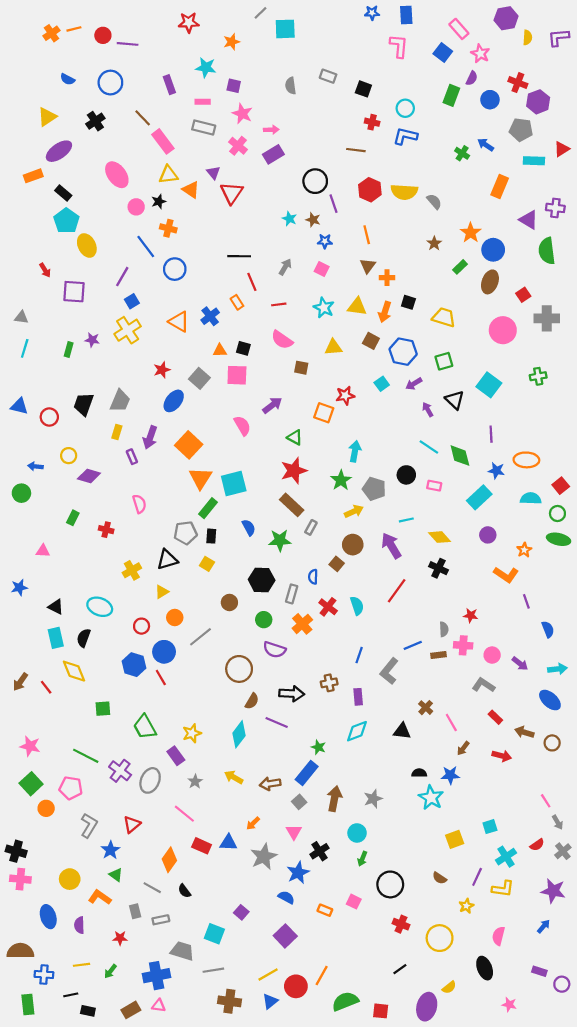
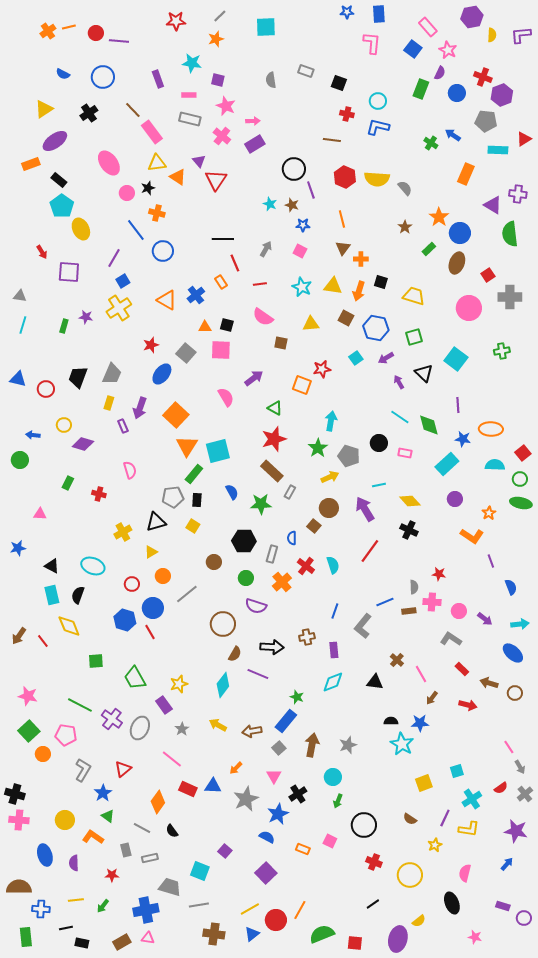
gray line: (261, 13) -> (220, 16), moved

